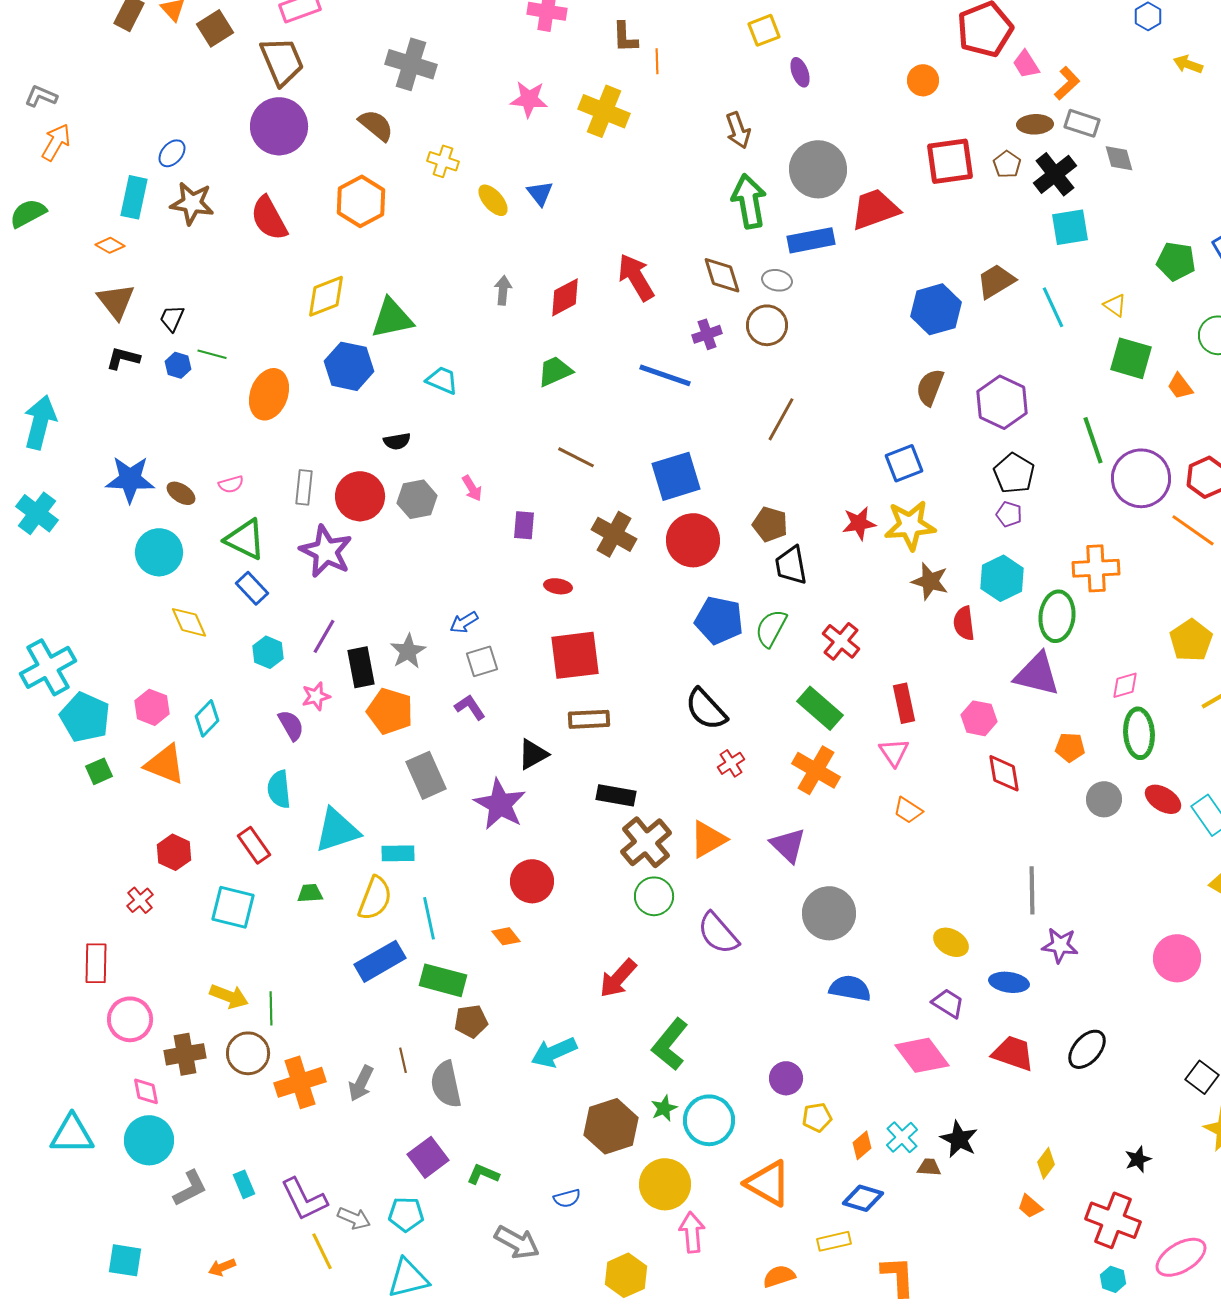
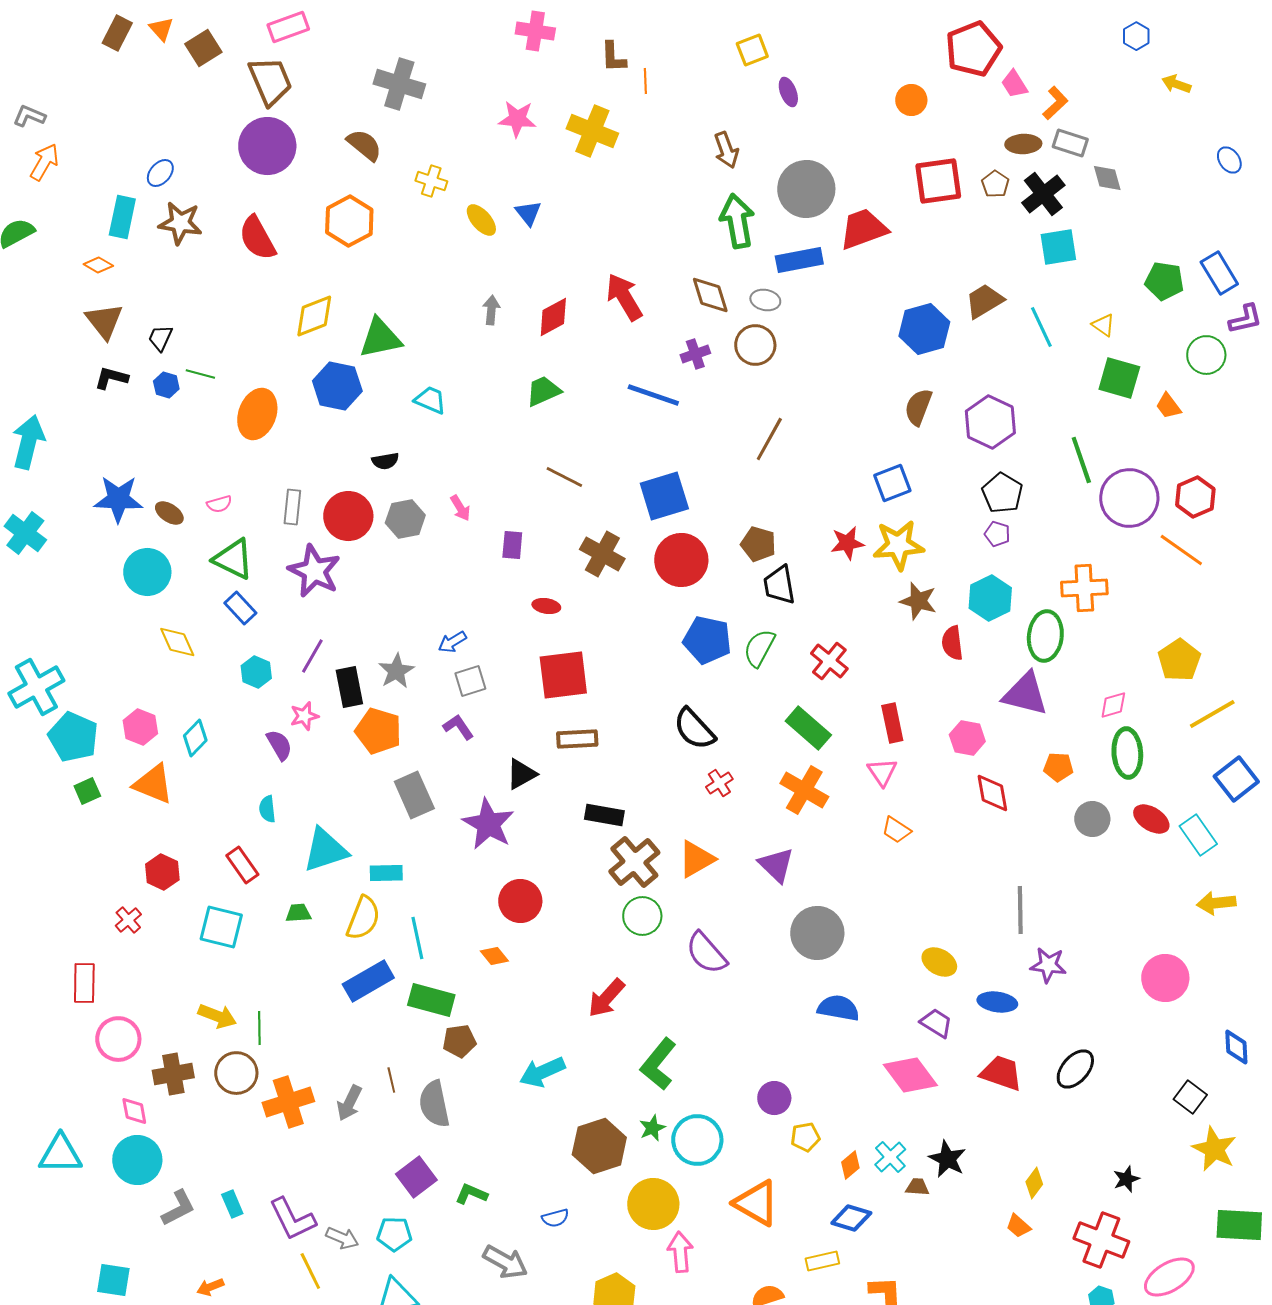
cyan semicircle: (279, 789) -> (267, 809), size x0.7

